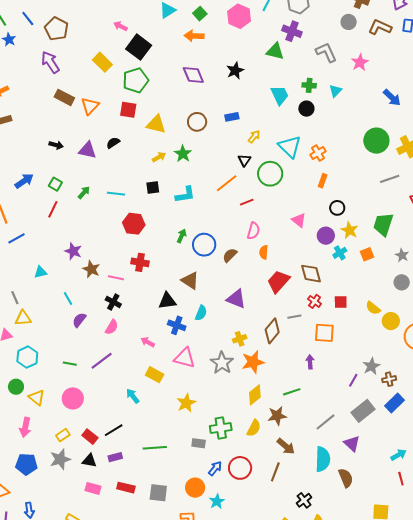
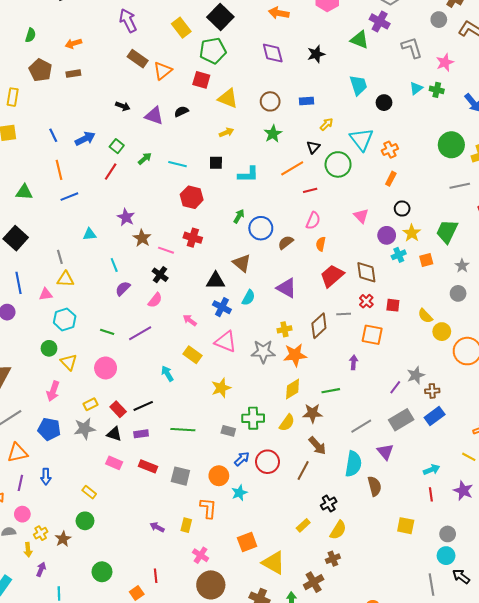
green cross: (309, 85) -> (437, 90), moved
green star: (183, 154) -> (273, 134), moved
gray star: (222, 363) -> (263, 352), turned 30

